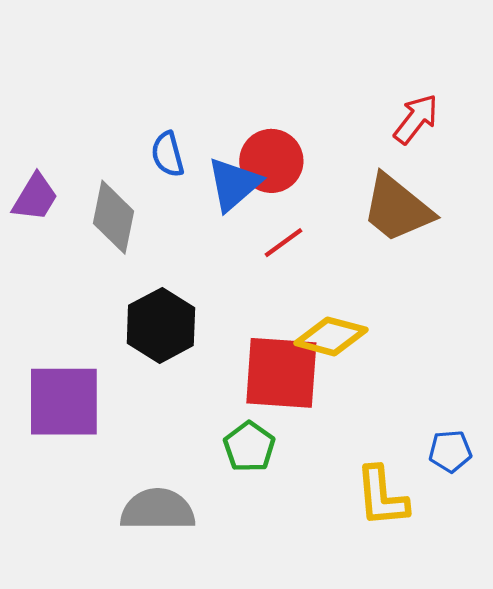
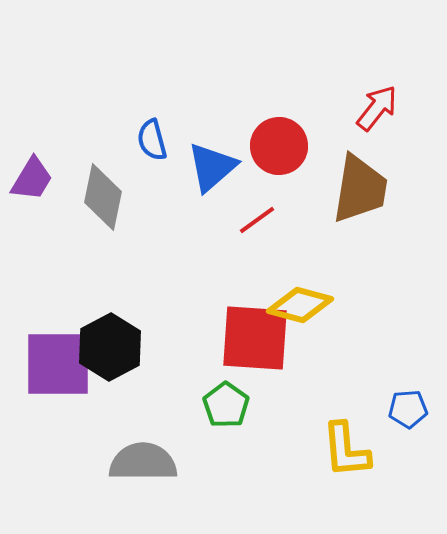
red circle: (271, 161) -> (279, 146), moved
brown trapezoid: (397, 208) -> (360, 189), turned -120
black hexagon: (161, 325) -> (110, 347), moved

